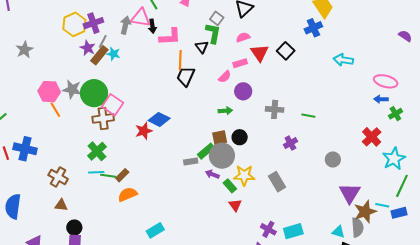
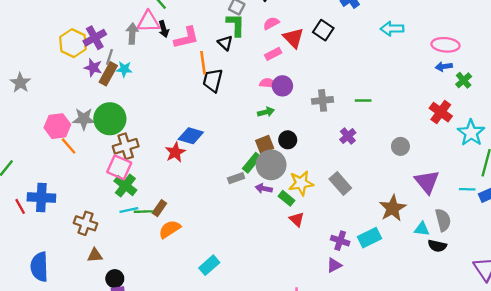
pink semicircle: (225, 77) -> (268, 83), moved, turned -120
pink square: (113, 105) -> (119, 167), moved
brown star: (365, 212) -> (393, 208), moved

